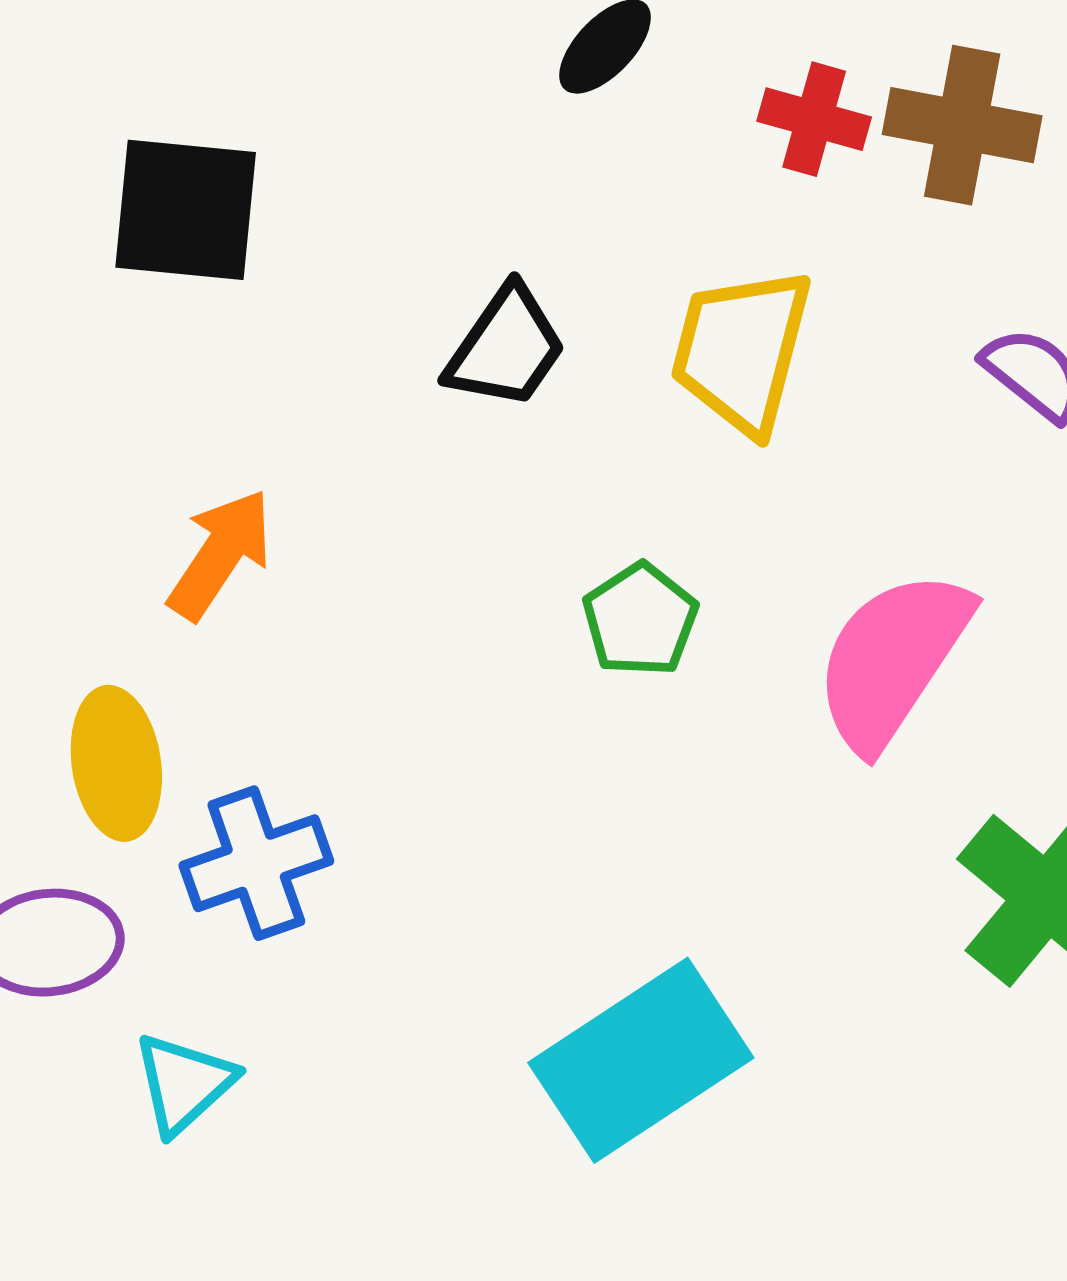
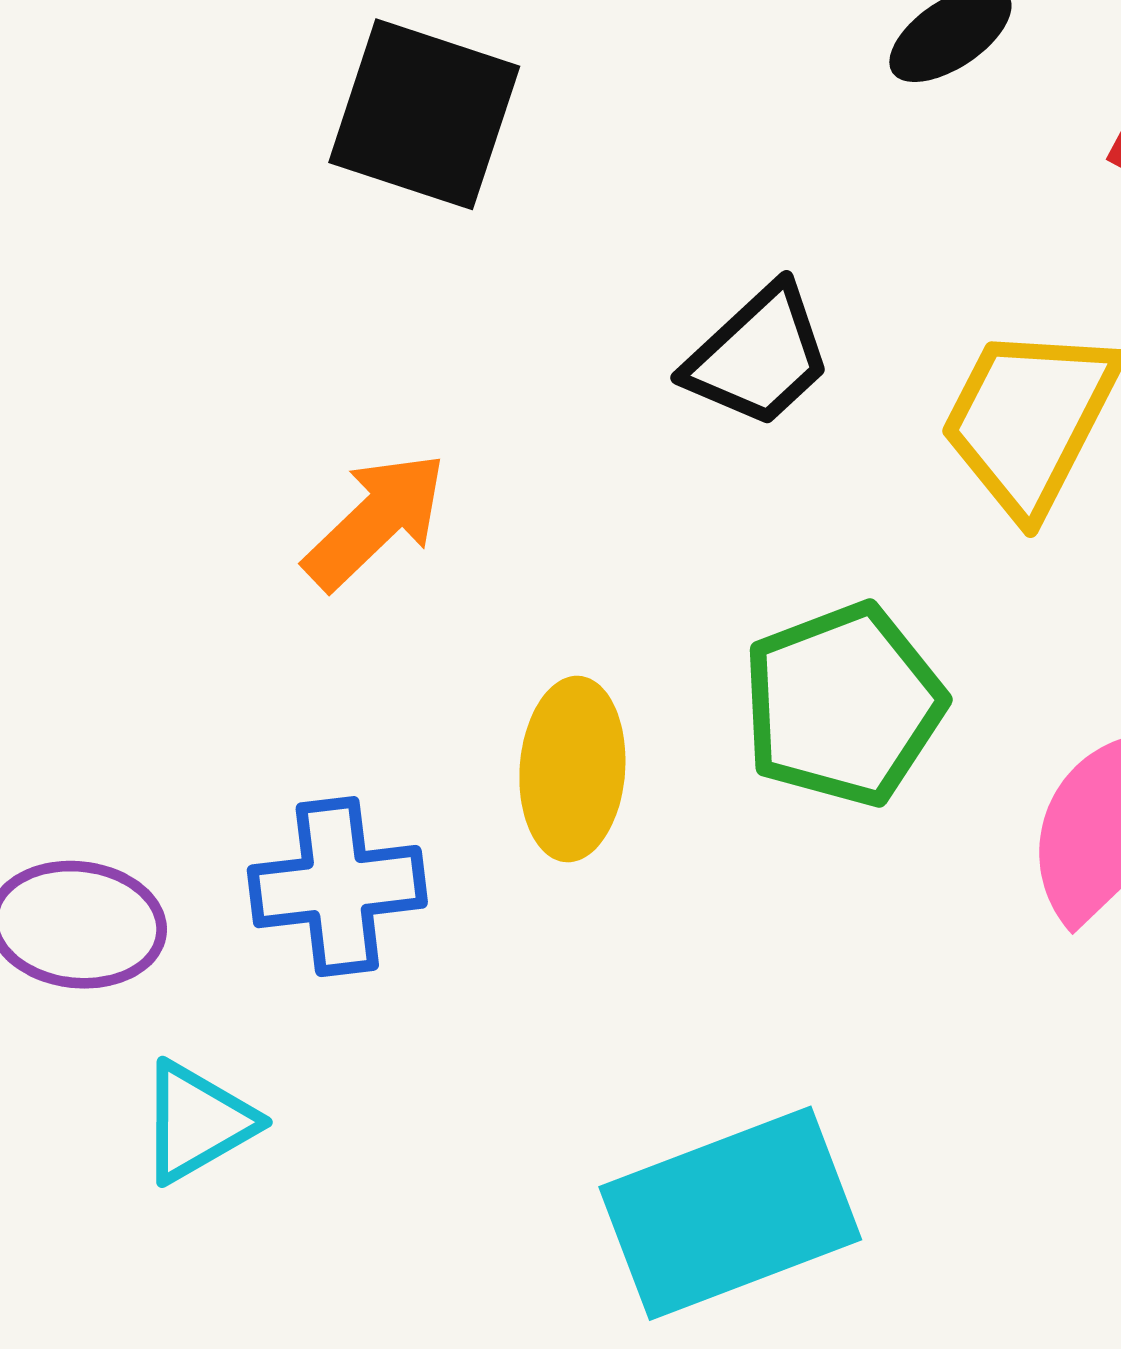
green pentagon: (640, 620) -> (843, 705), size x1.5
yellow ellipse: (116, 763) -> (572, 769), moved

